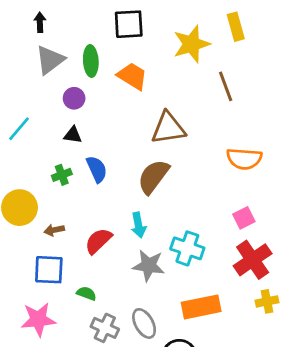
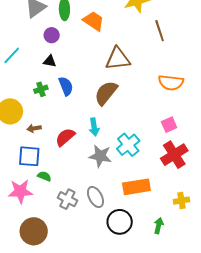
cyan cross: (187, 248) -> (128, 145), turned 30
green semicircle: (86, 293) -> (44, 176), moved
yellow cross: (267, 301) -> (181, 201), moved

